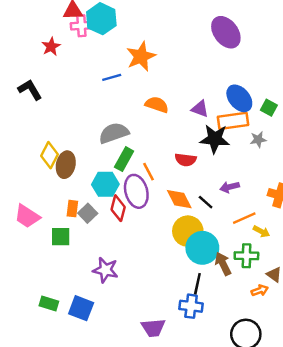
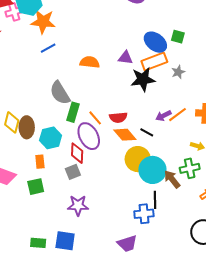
orange star: (141, 56) -> (43, 22), moved, turned -30
green square: (269, 108) -> (178, 37), moved
gray semicircle: (114, 133) -> (60, 93), turned -90
red semicircle: (186, 160) -> (118, 117), moved
cyan hexagon: (105, 184) -> (51, 138), moved
gray square: (88, 213) -> (73, 172), moved, turned 35
orange line: (244, 218) -> (177, 115), moved
blue cross: (191, 306) -> (144, 214), moved

